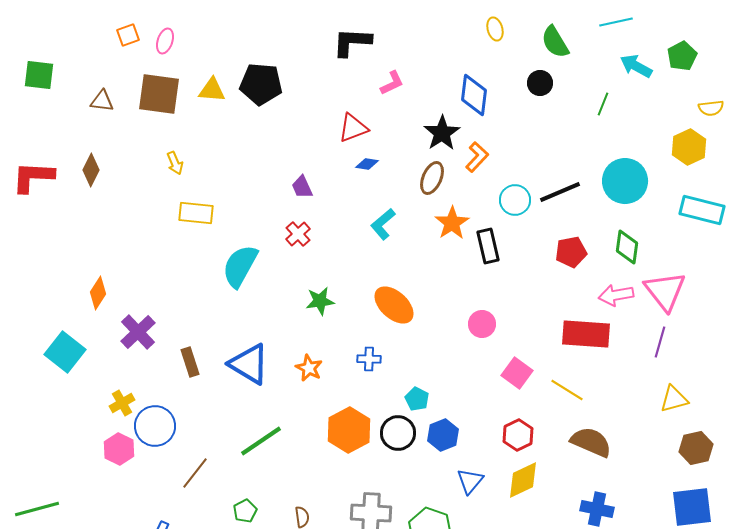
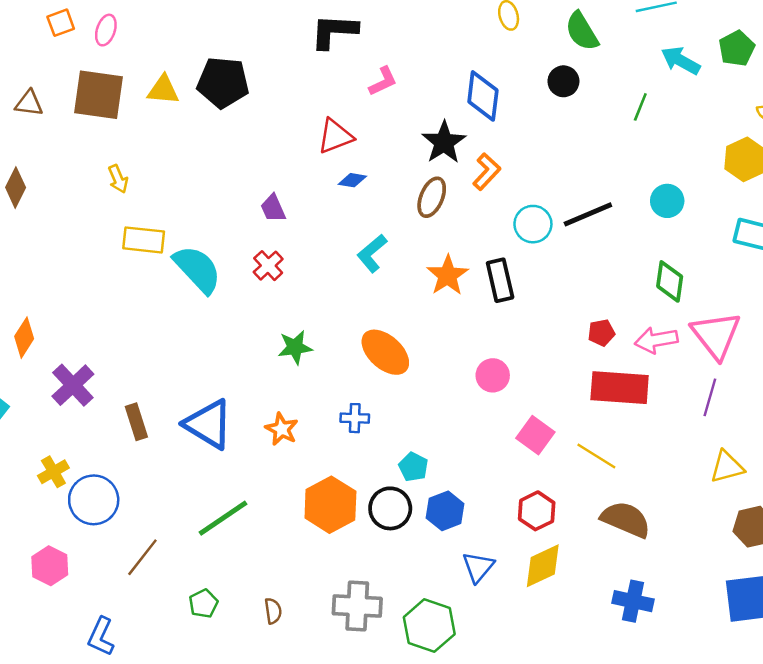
cyan circle: (625, 181) -> (667, 201), size x0.6
orange star: (452, 223) -> (448, 275), moved
red pentagon: (571, 252) -> (601, 333), moved, size x0.7
cyan semicircle: (240, 266) -> (197, 269), moved, turned 108
pink hexagon: (119, 449) -> (50, 566), moved

